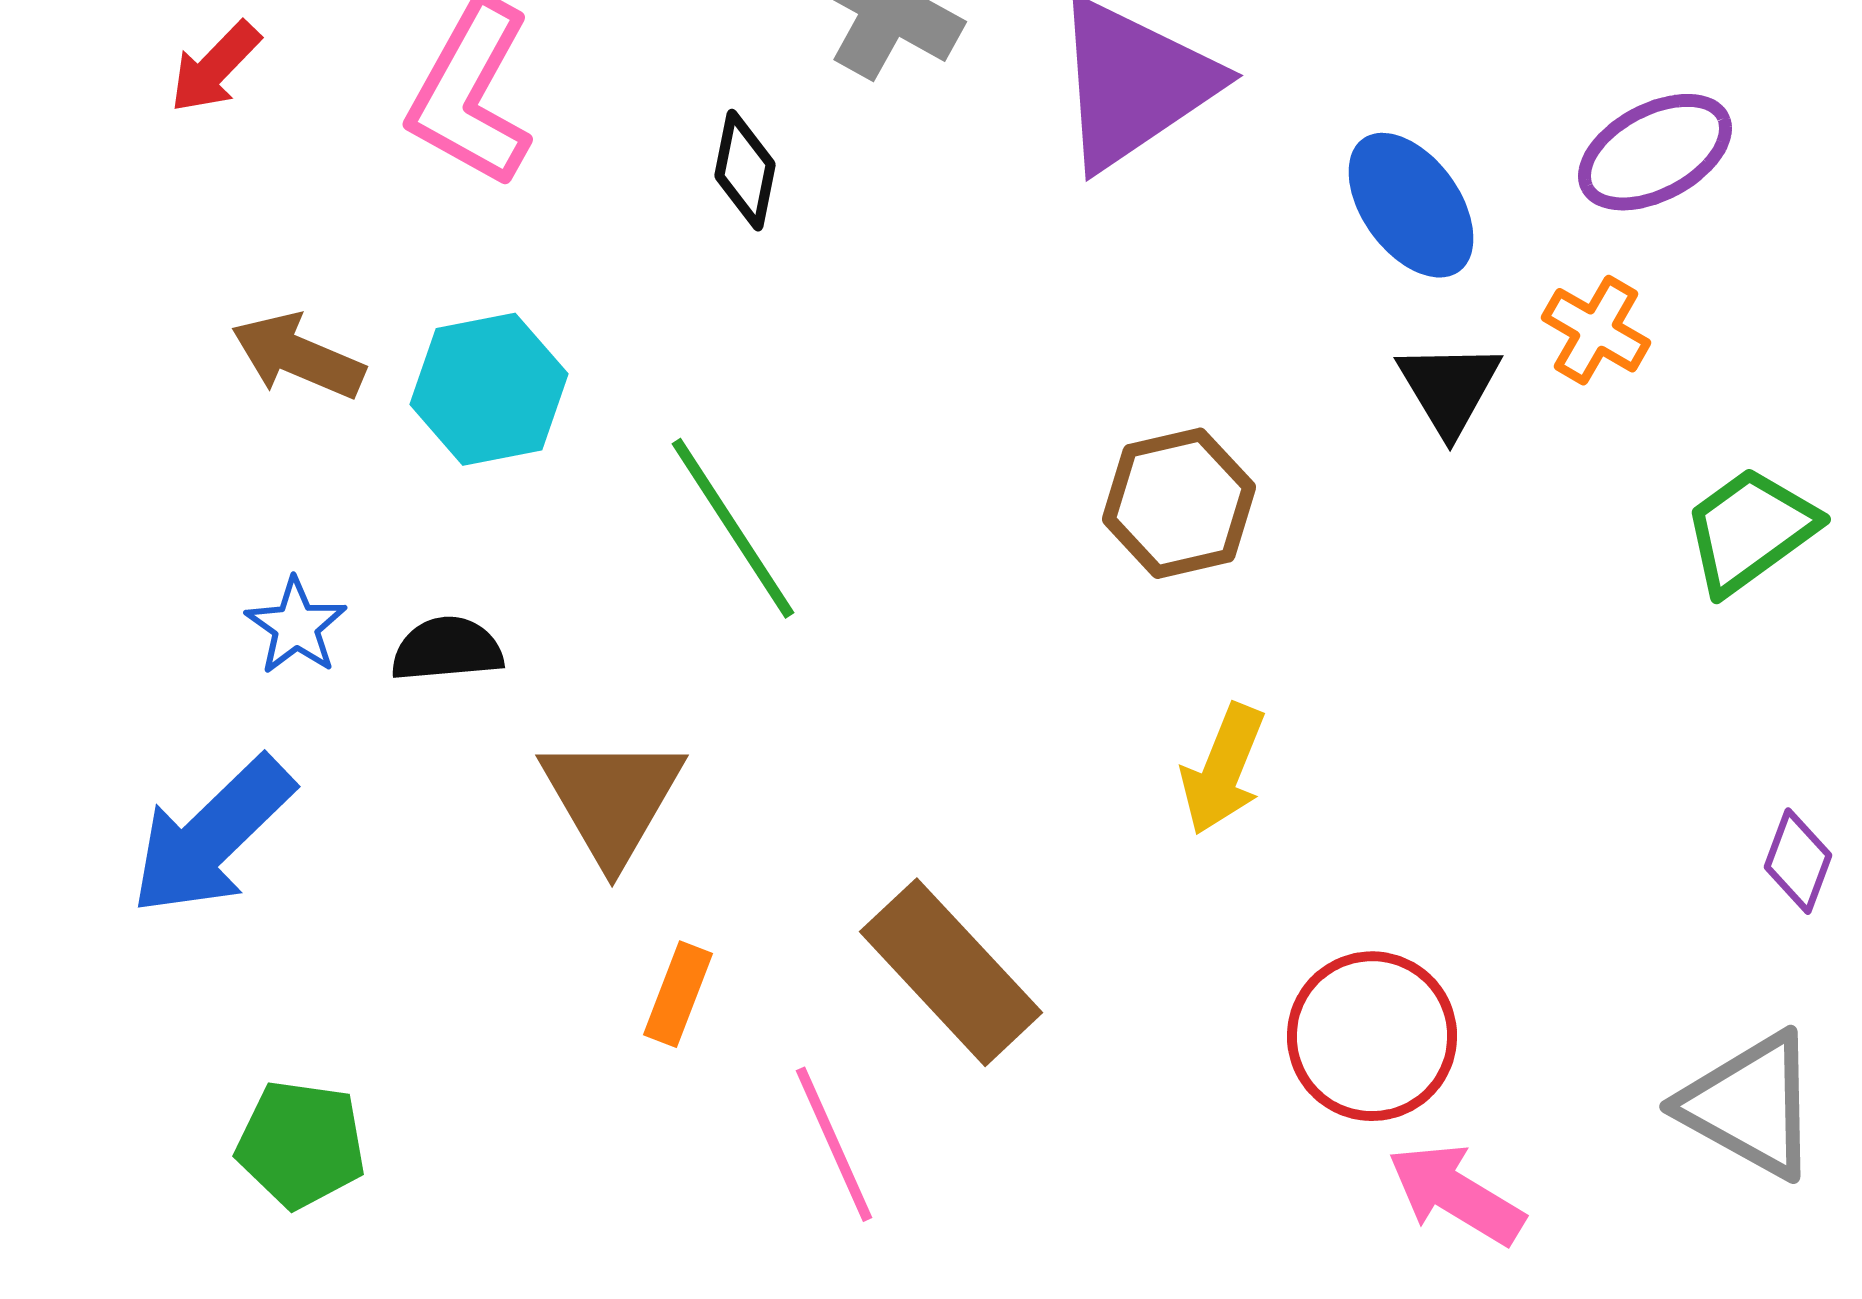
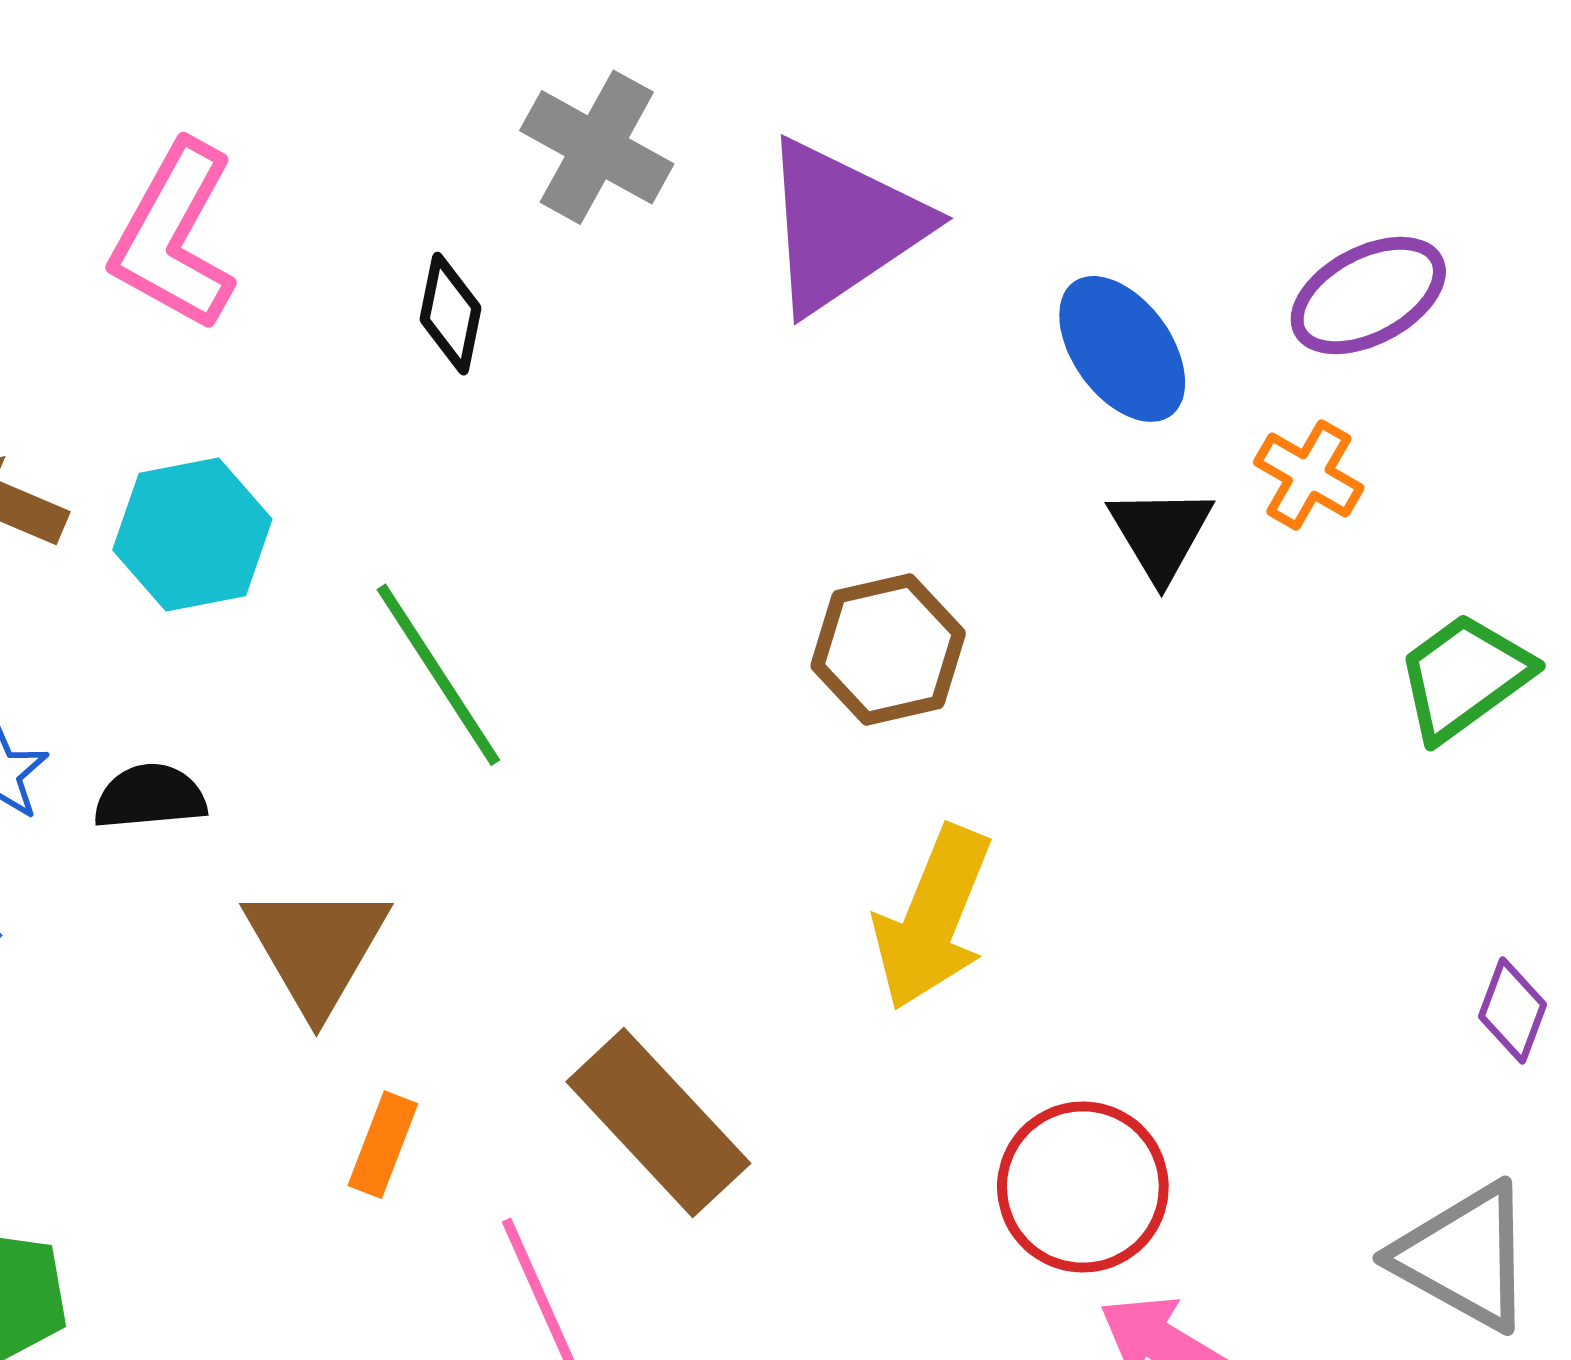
yellow arrow: (1223, 769) -> (933, 918), size x1.4

